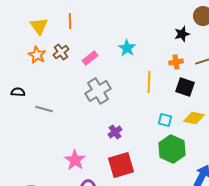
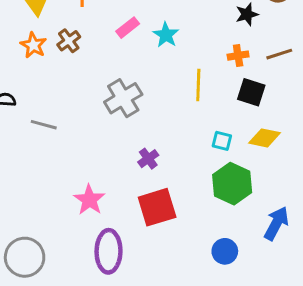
pink rectangle: (90, 58) -> (128, 28), moved

